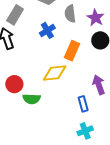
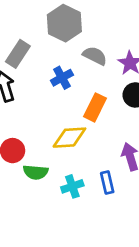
gray semicircle: (70, 14) -> (95, 56), turned 120
cyan cross: (85, 131) -> (72, 186), moved

